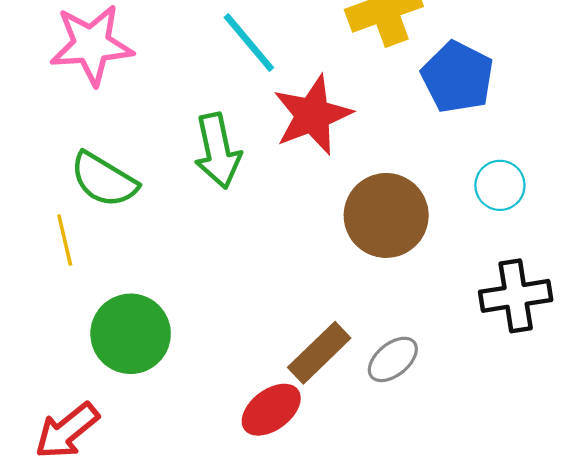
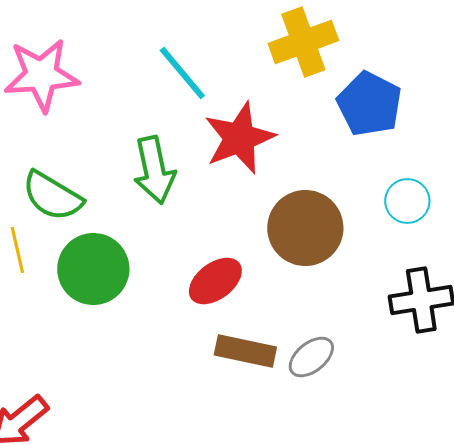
green circle: (131, 334) -> (93, 269), moved
brown rectangle: (319, 353) -> (245, 351), turned 56
red ellipse: (271, 410) -> (215, 281), moved

